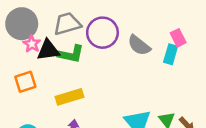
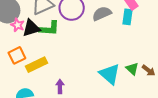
gray semicircle: (139, 45) -> (102, 14), turned 126
yellow rectangle: (70, 97) -> (37, 65), moved

